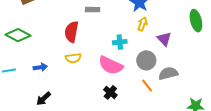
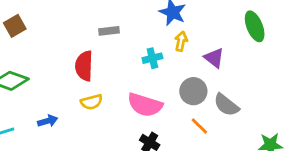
cyan cross: (120, 42) -> (152, 58), moved
gray semicircle: (168, 73) -> (226, 105), turned -120

